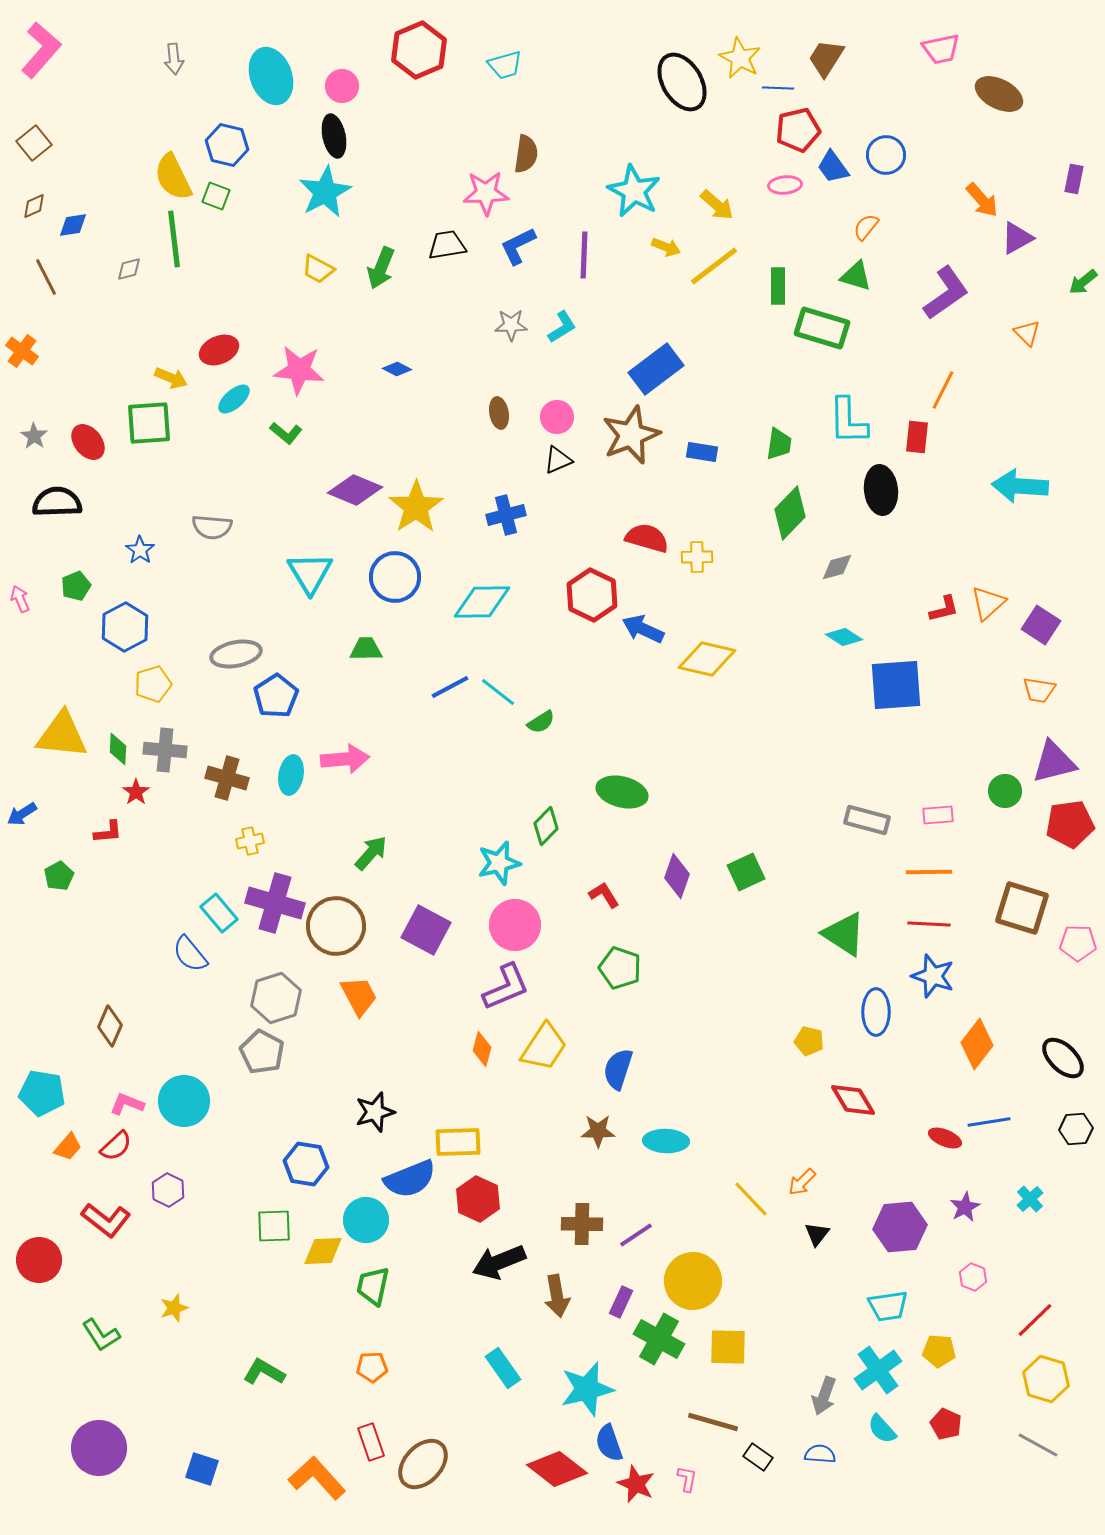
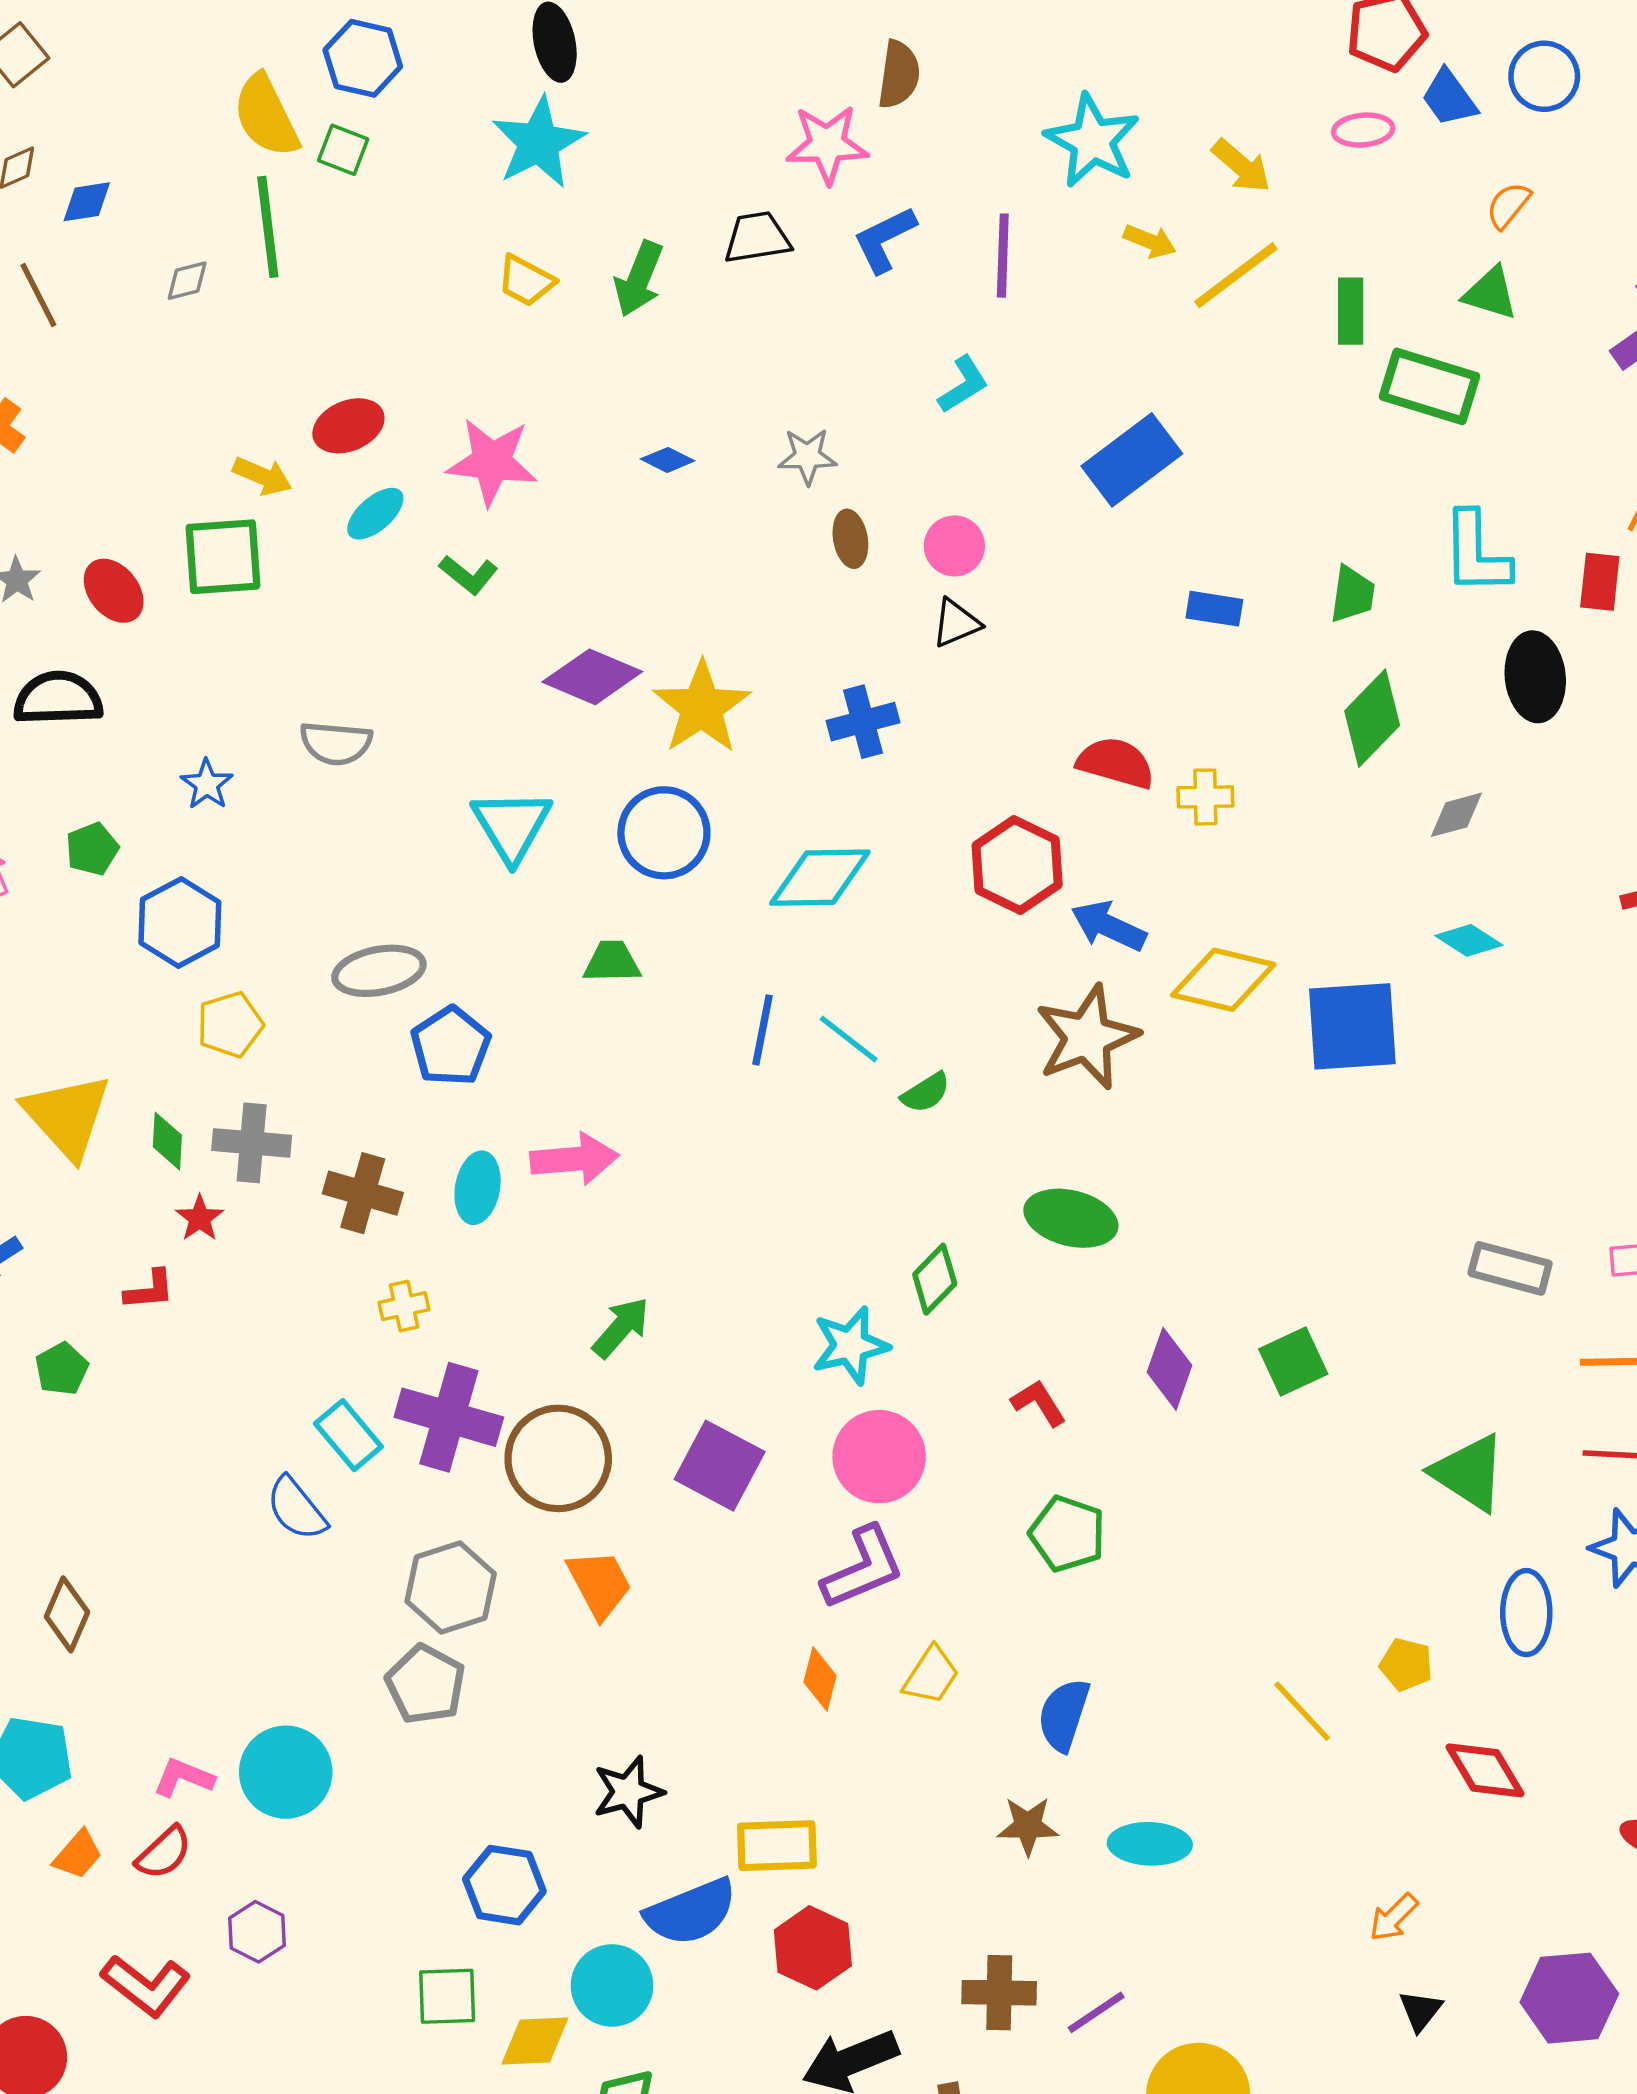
gray star: (511, 325) -> (807, 456), moved
brown star: (631, 435) -> (1087, 1037), moved
blue square: (896, 685) -> (1352, 1026), moved
blue line: (450, 687) -> (763, 1030), turned -51
yellow triangle: (62, 735) -> (67, 1116), turned 42
brown diamond: (110, 1026) -> (67, 1614), moved
yellow trapezoid: (544, 1047) -> (931, 1675), size x0.7
yellow line: (751, 1199) -> (1302, 1711), moved

